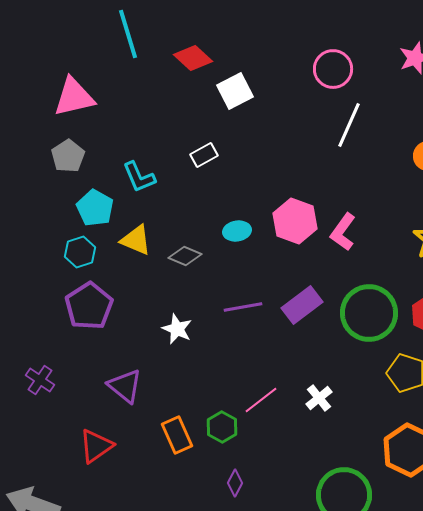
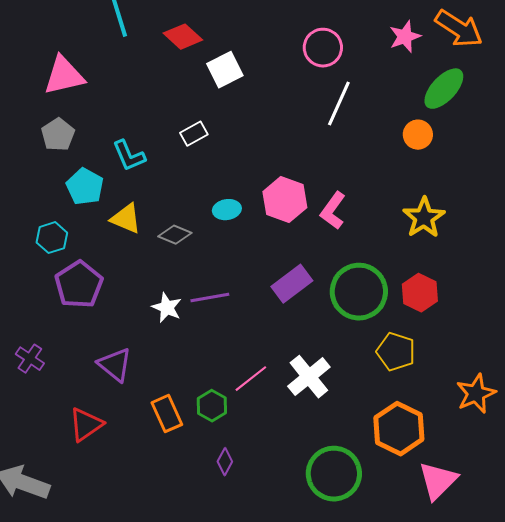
cyan hexagon: (80, 252) -> (52, 238), moved
purple line: (243, 307) -> (210, 298), moved
white cross: (319, 398) -> (309, 377), size x1.6

